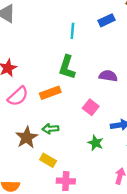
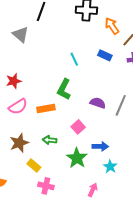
blue rectangle: (107, 20) -> (105, 55), turned 40
cyan line: (72, 31) -> (74, 59), turned -40
green arrow: (50, 129) -> (50, 140), moved
green star: (96, 143) -> (77, 158), size x1.5

